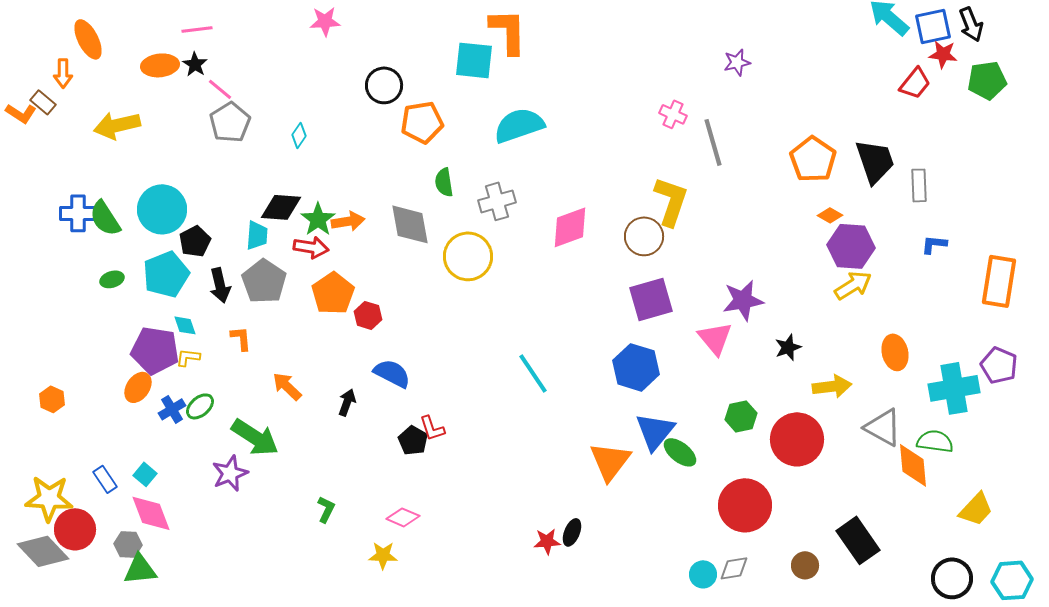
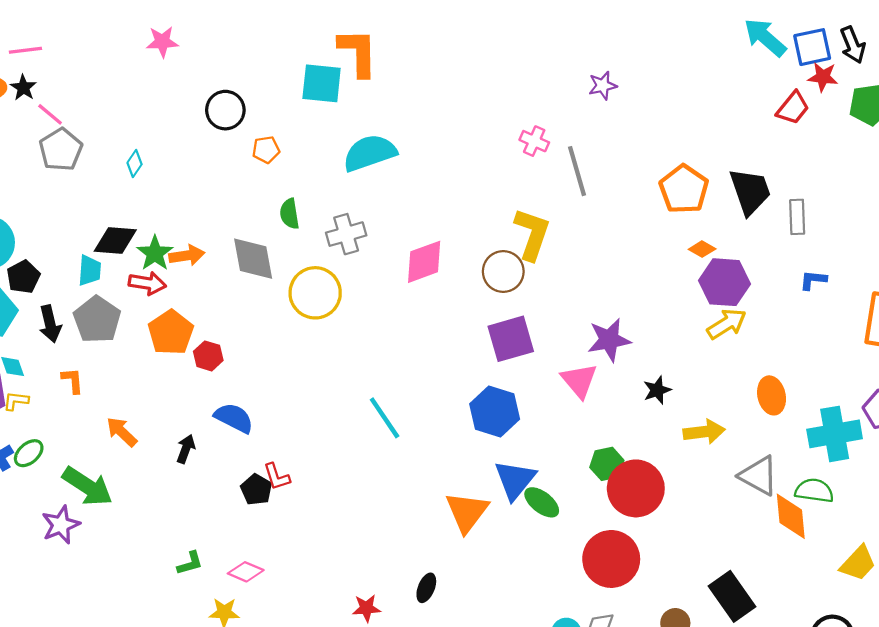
orange pentagon: (422, 122) -> (266, 150), size x0.6
red circle: (797, 439) -> (636, 488), moved
green L-shape: (326, 509) -> (190, 563), moved, turned 48
red star: (547, 541) -> (366, 608), moved

